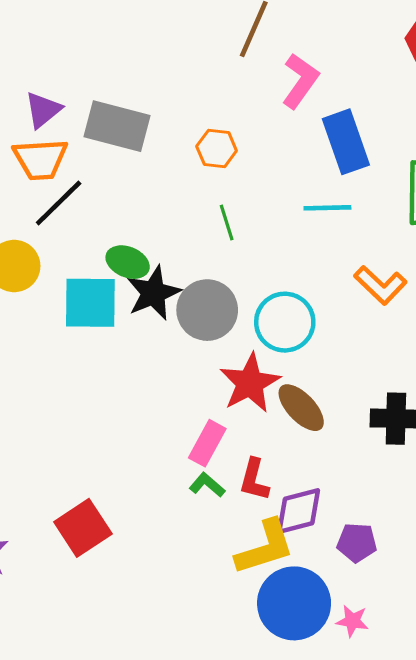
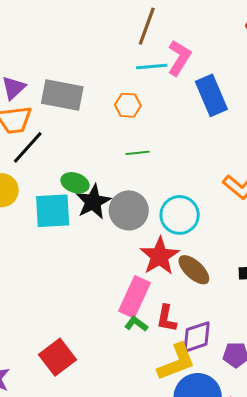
cyan line: (327, 208) -> (152, 66), moved
green line: (227, 222) -> (138, 153), turned -75
pink rectangle: (207, 443) -> (135, 297), size x1.4

